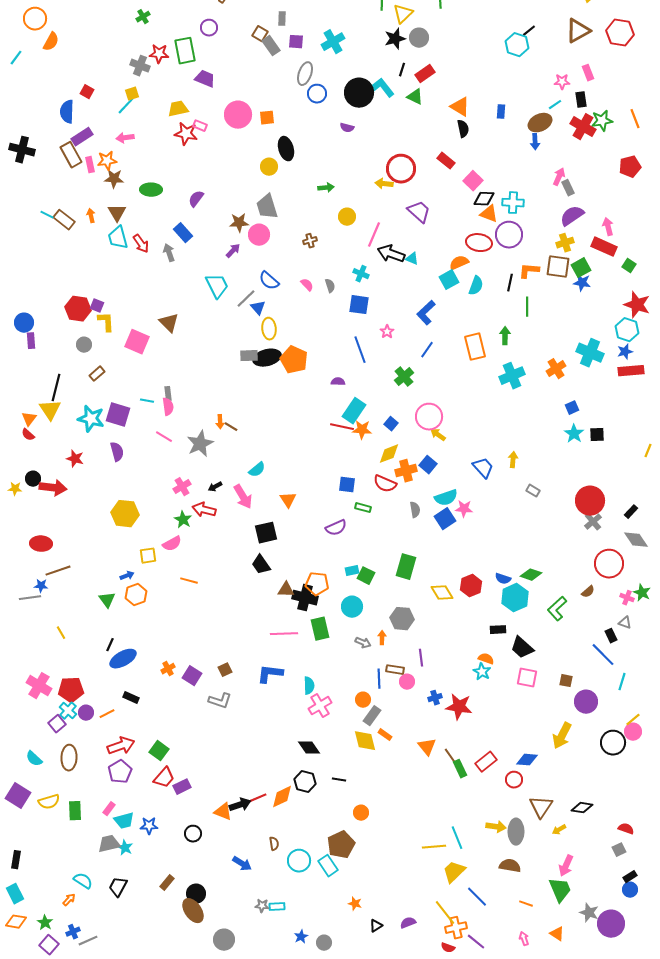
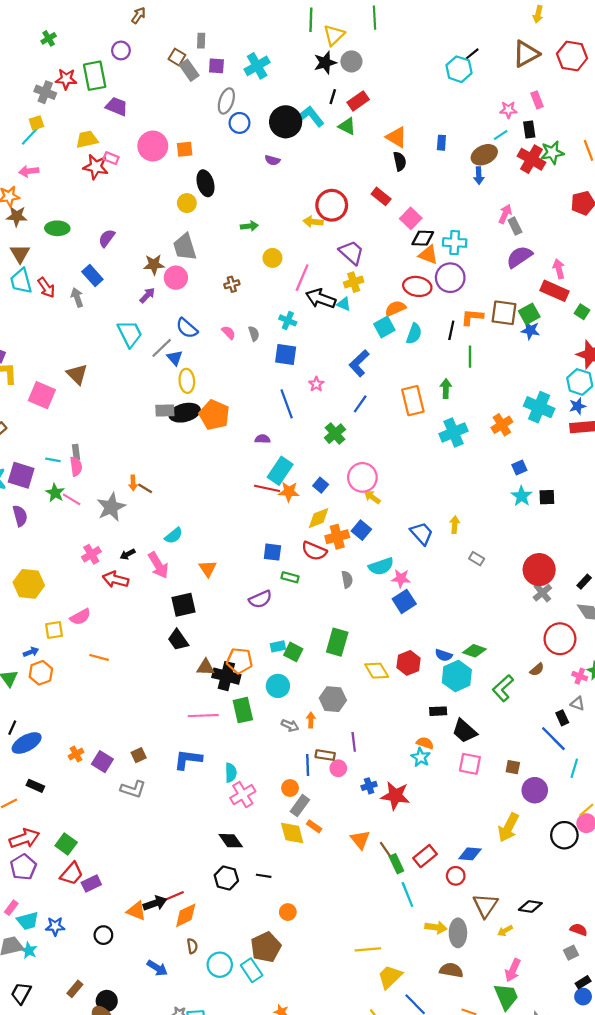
yellow cross: (565, 243) -> (354, 282), moved
blue square: (445, 519) -> (404, 601), moved
green star: (183, 520) -> (55, 493), moved
orange diamond: (282, 797) -> (186, 915), moved
cyan line: (457, 838) -> (407, 894), moved

